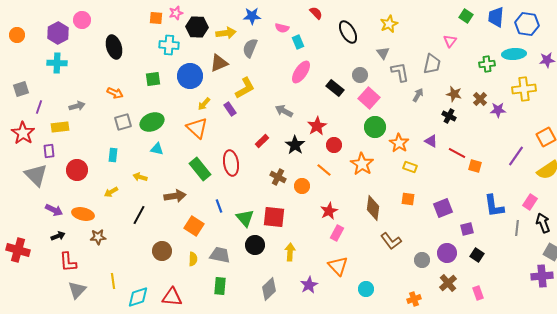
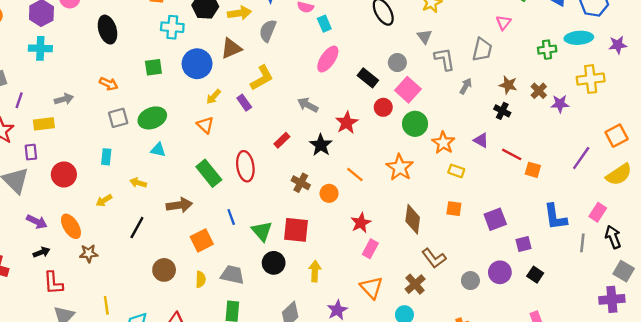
orange triangle: (197, 128) -> (205, 125), size x0.7
red circle: (334, 145) -> (383, 107), moved
orange ellipse: (83, 214) -> (71, 226), turned 45
orange square: (194, 226) -> (202, 240), turned 30
brown cross: (448, 283) -> (415, 284), moved

